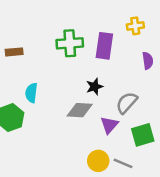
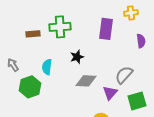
green cross: (70, 43) -> (60, 27), moved
black star: (95, 87) -> (77, 57), moved

